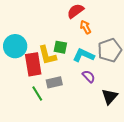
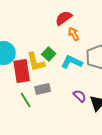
green square: (60, 47) -> (49, 54), turned 32
purple semicircle: (89, 76) -> (80, 96), moved

